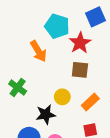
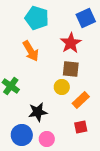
cyan pentagon: (57, 26) -> (37, 18), moved
yellow circle: (62, 97) -> (62, 87), moved

